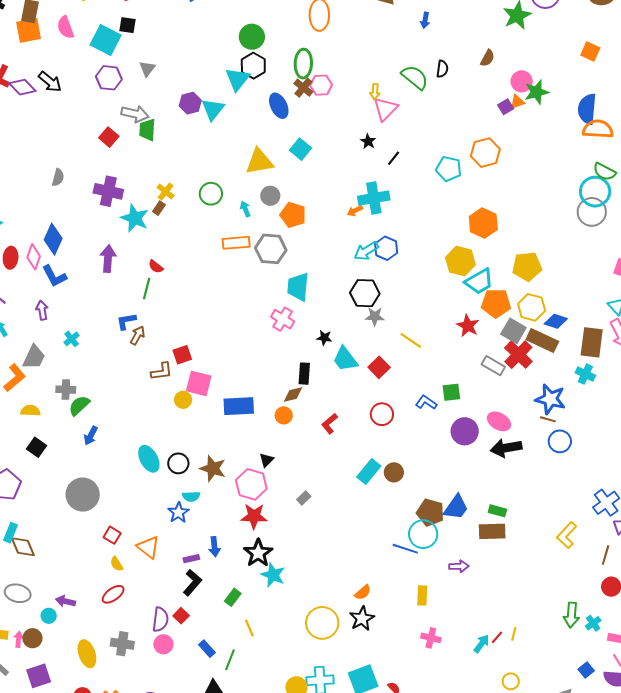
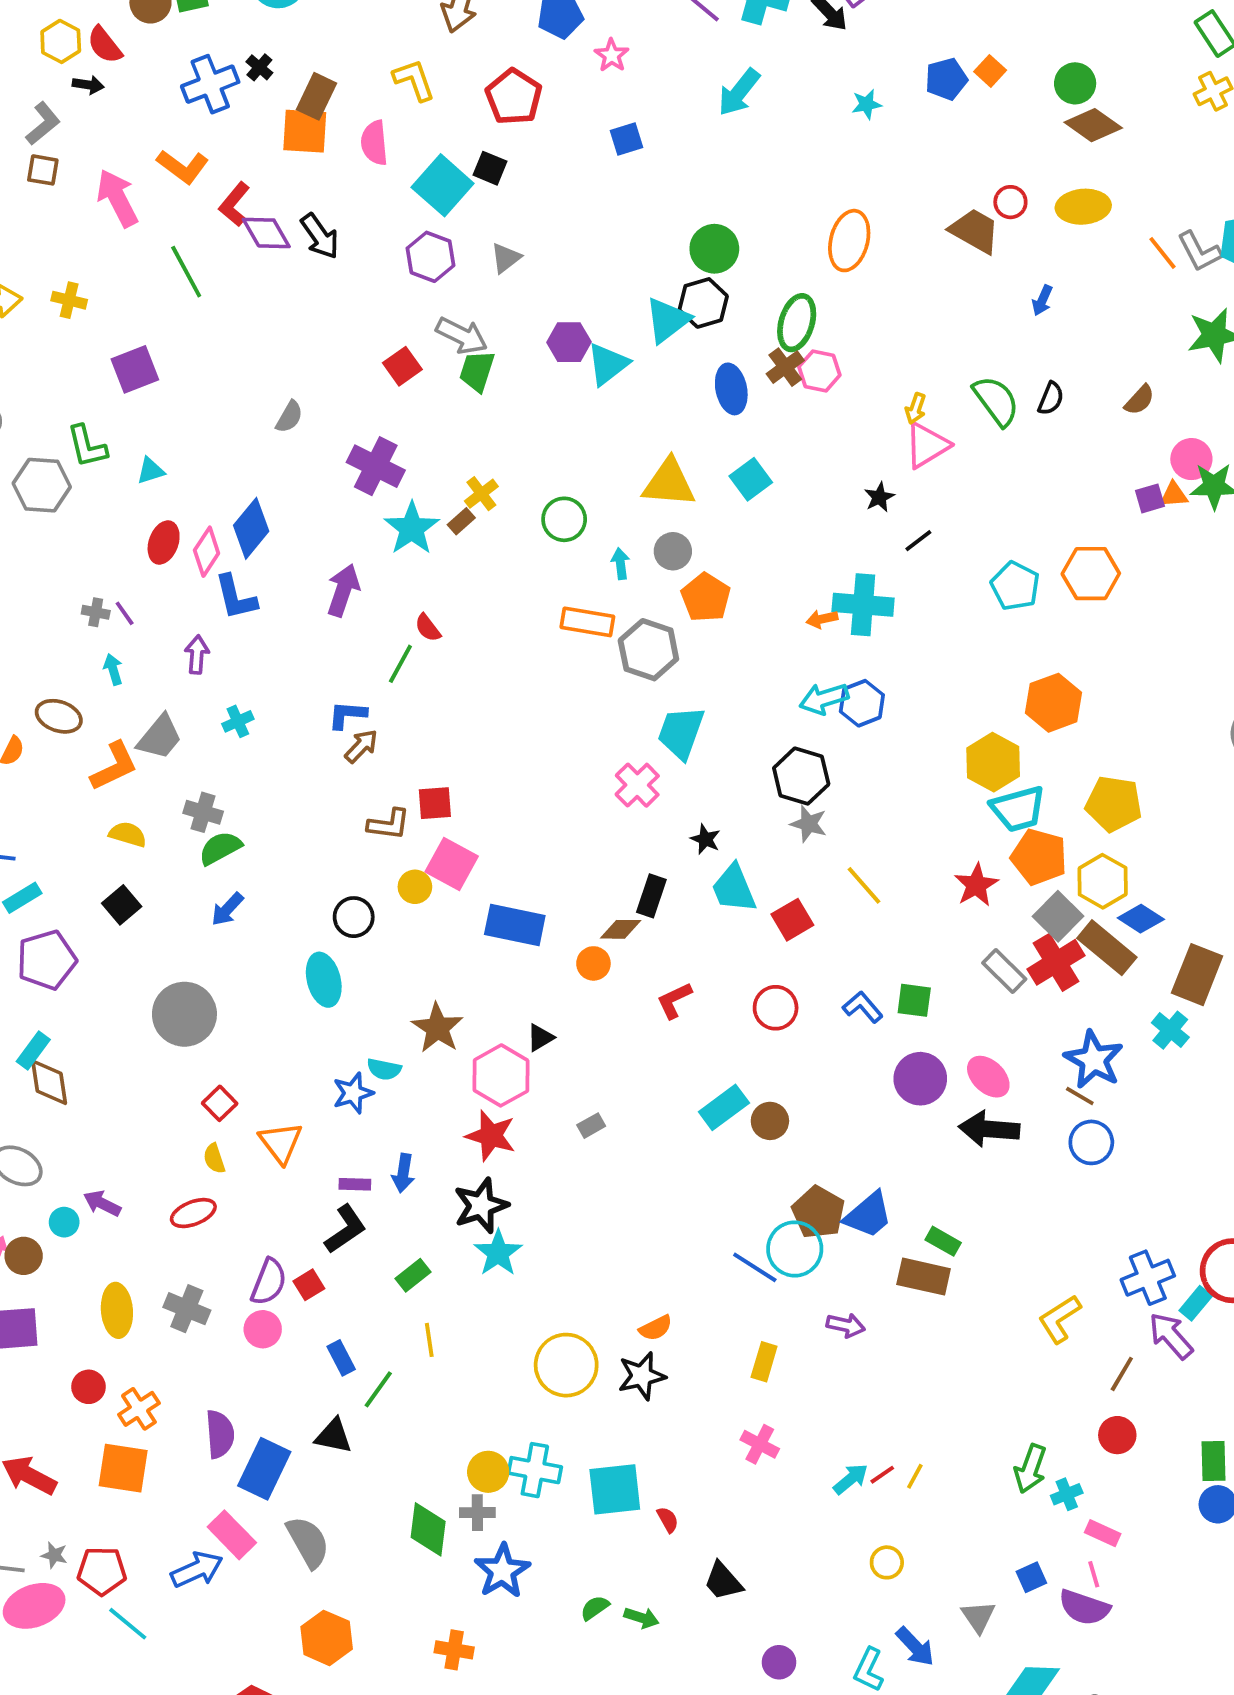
black circle: (178, 463) -> (354, 917), moved

